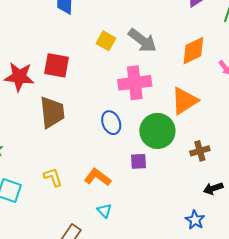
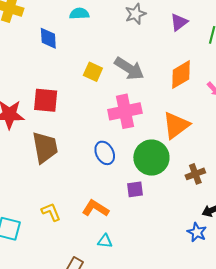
cyan triangle: (104, 211) -> (105, 241), turned -35
blue star: (195, 220) -> (197, 232), moved

